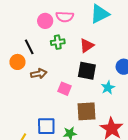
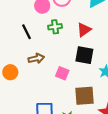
orange circle: (17, 62) -> (10, 72), moved

